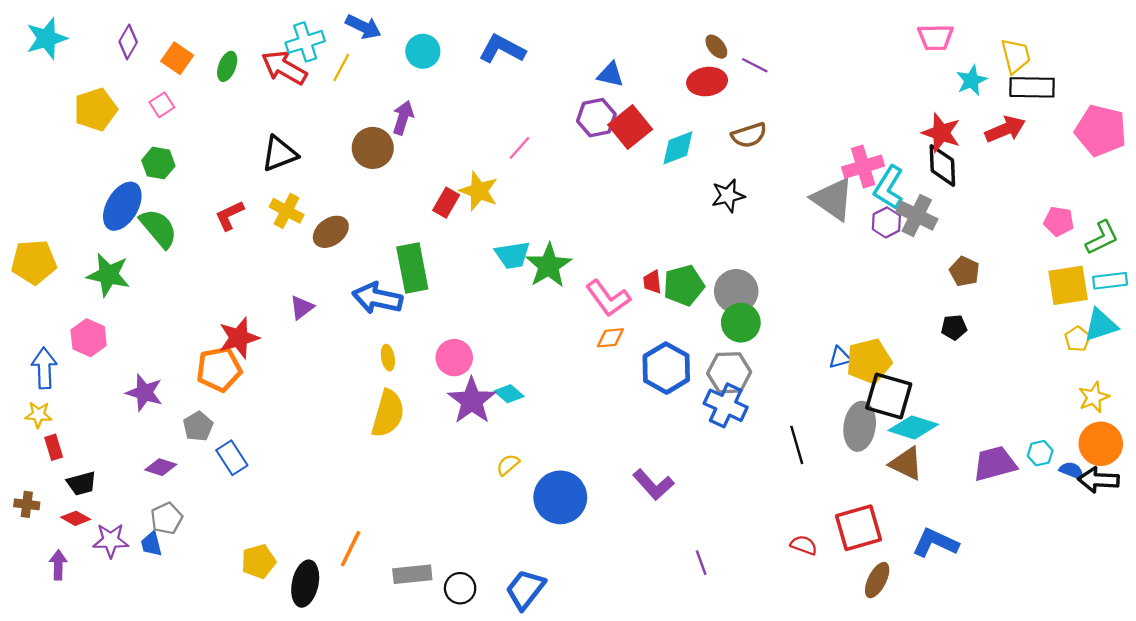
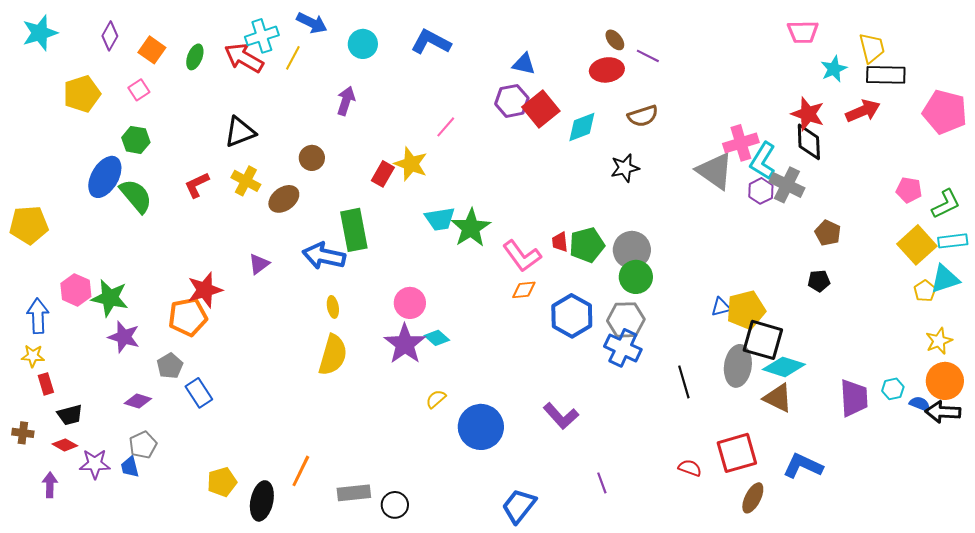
brown circle: (373, 148) -> (312, 158), moved, size x0.7
green star: (108, 275) -> (110, 298), moved
yellow square: (1068, 285) -> (917, 245), turned -33
pink circle: (454, 358) -> (410, 303), moved
purple trapezoid: (995, 464) -> (854, 398), turned 102
blue trapezoid: (525, 589) -> (519, 506), moved

